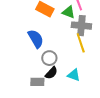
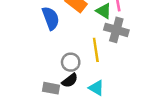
blue semicircle: (36, 39) -> (51, 18), moved
yellow line: (81, 43) -> (96, 50), moved

